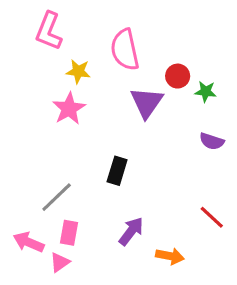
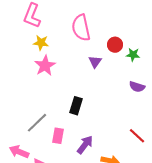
yellow star: (78, 71) -> (41, 43), moved
purple triangle: (147, 102) -> (95, 62), size x0.6
pink rectangle: (69, 233) -> (58, 136), moved

